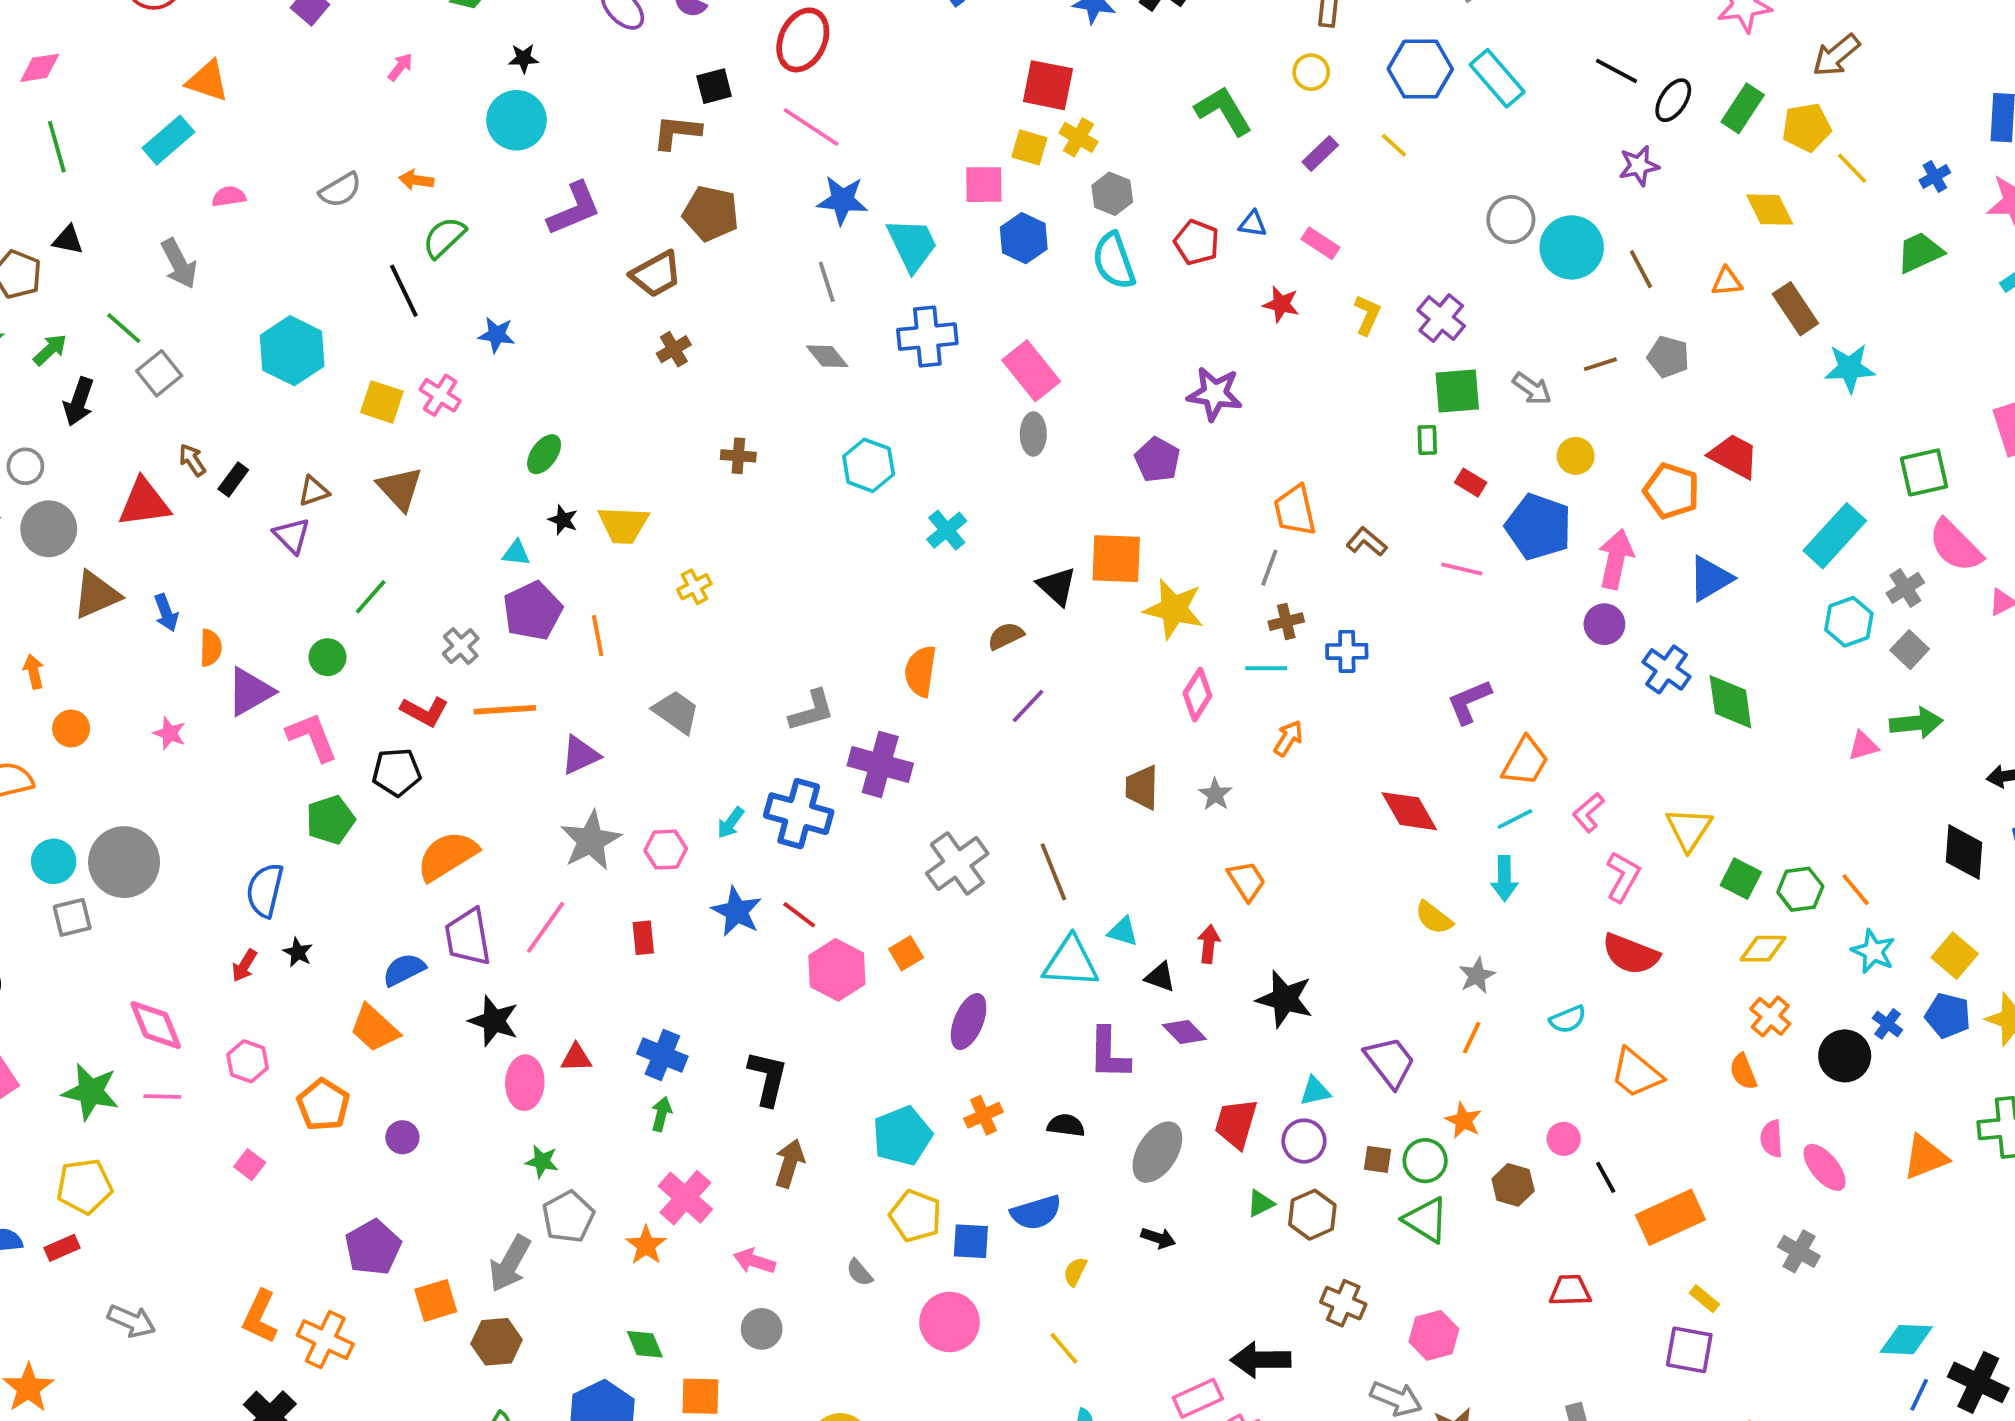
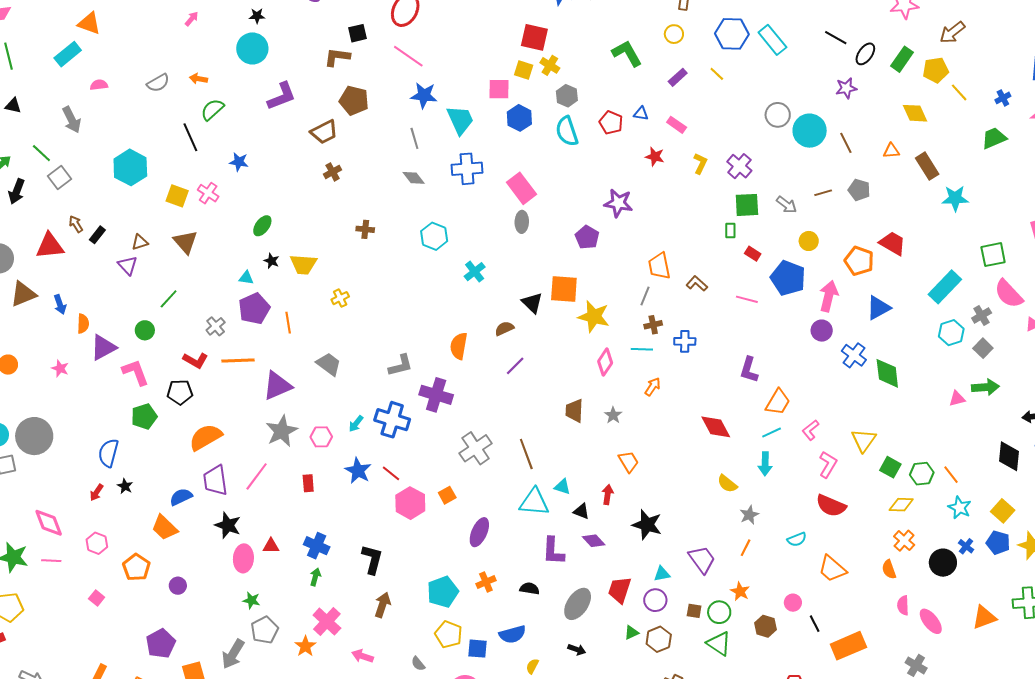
purple L-shape: (1469, 702) -> (749, 370), turned -52
purple triangle: (580, 755) -> (277, 386), size x1.4

